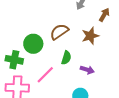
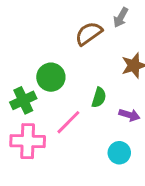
brown semicircle: (59, 32) -> (89, 33), moved
green cross: (14, 60) -> (23, 100), turned -36

